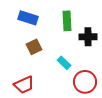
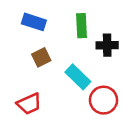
cyan rectangle: (64, 63) -> (78, 77), size x1.5

